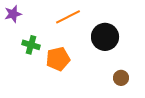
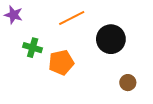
purple star: (13, 14) -> (14, 15), turned 30

